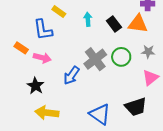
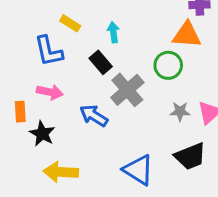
black rectangle: (114, 24) -> (101, 62), moved
orange rectangle: (21, 48) -> (20, 112), moved, turned 56
gray star: (148, 52) -> (180, 111), moved
green circle: (121, 57) -> (168, 65), moved
blue arrow: (71, 75) -> (94, 116), turned 90

